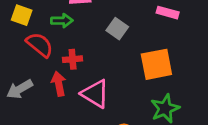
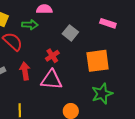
red cross: (73, 59) -> (52, 56), moved, turned -32
pink triangle: (95, 94) -> (51, 80), turned -30

